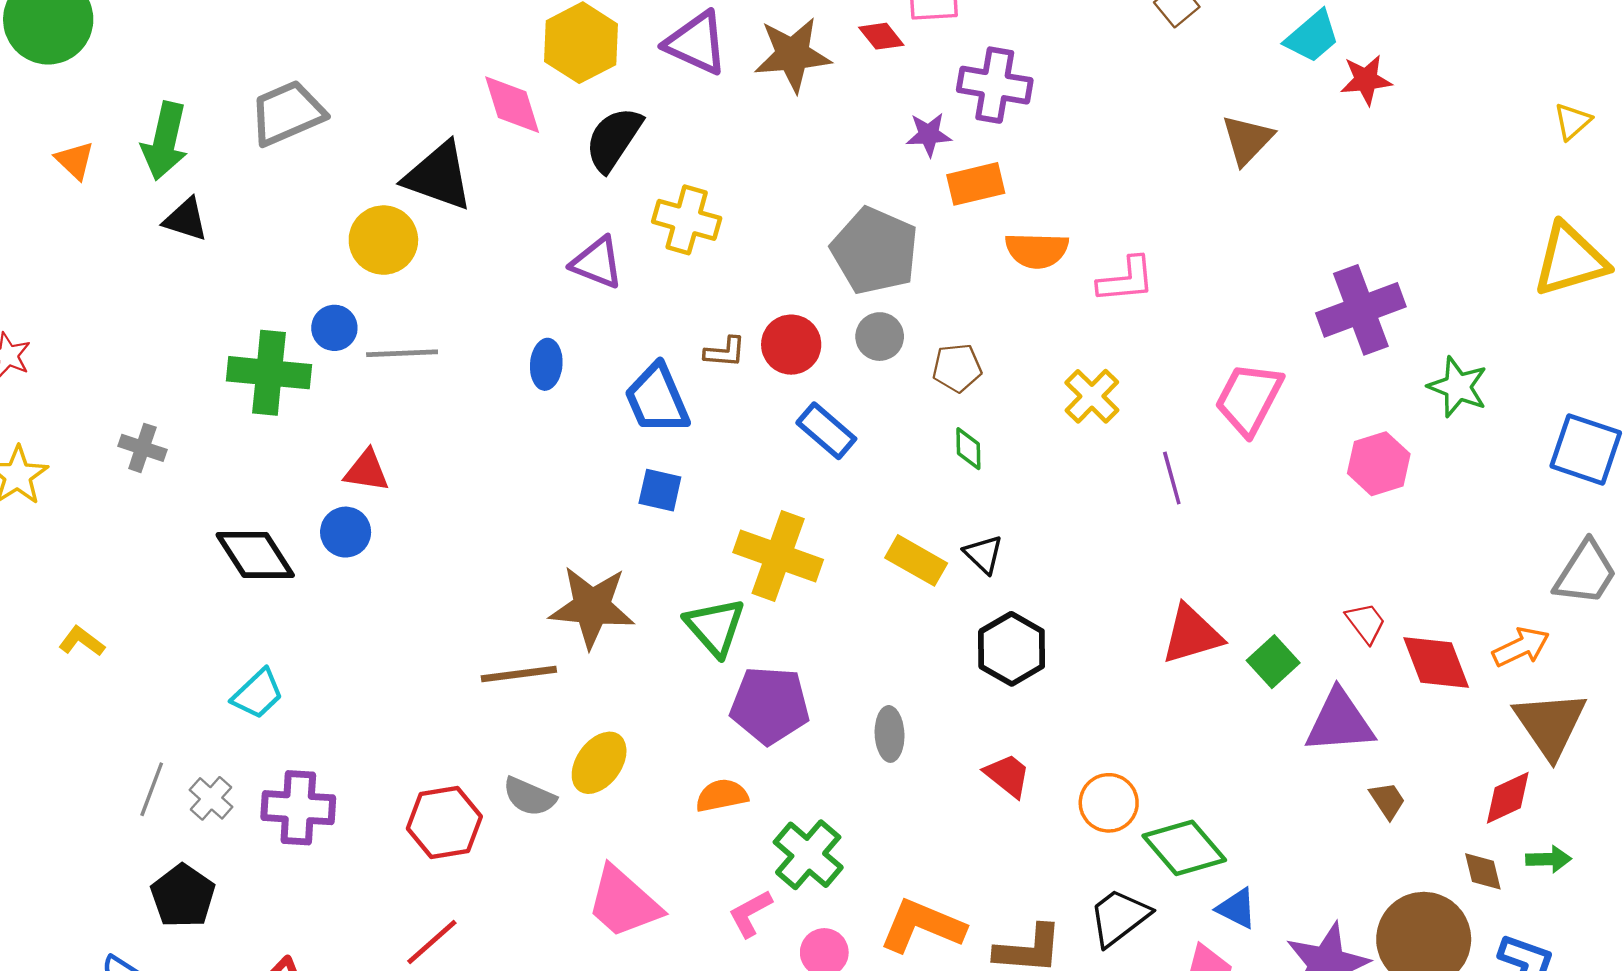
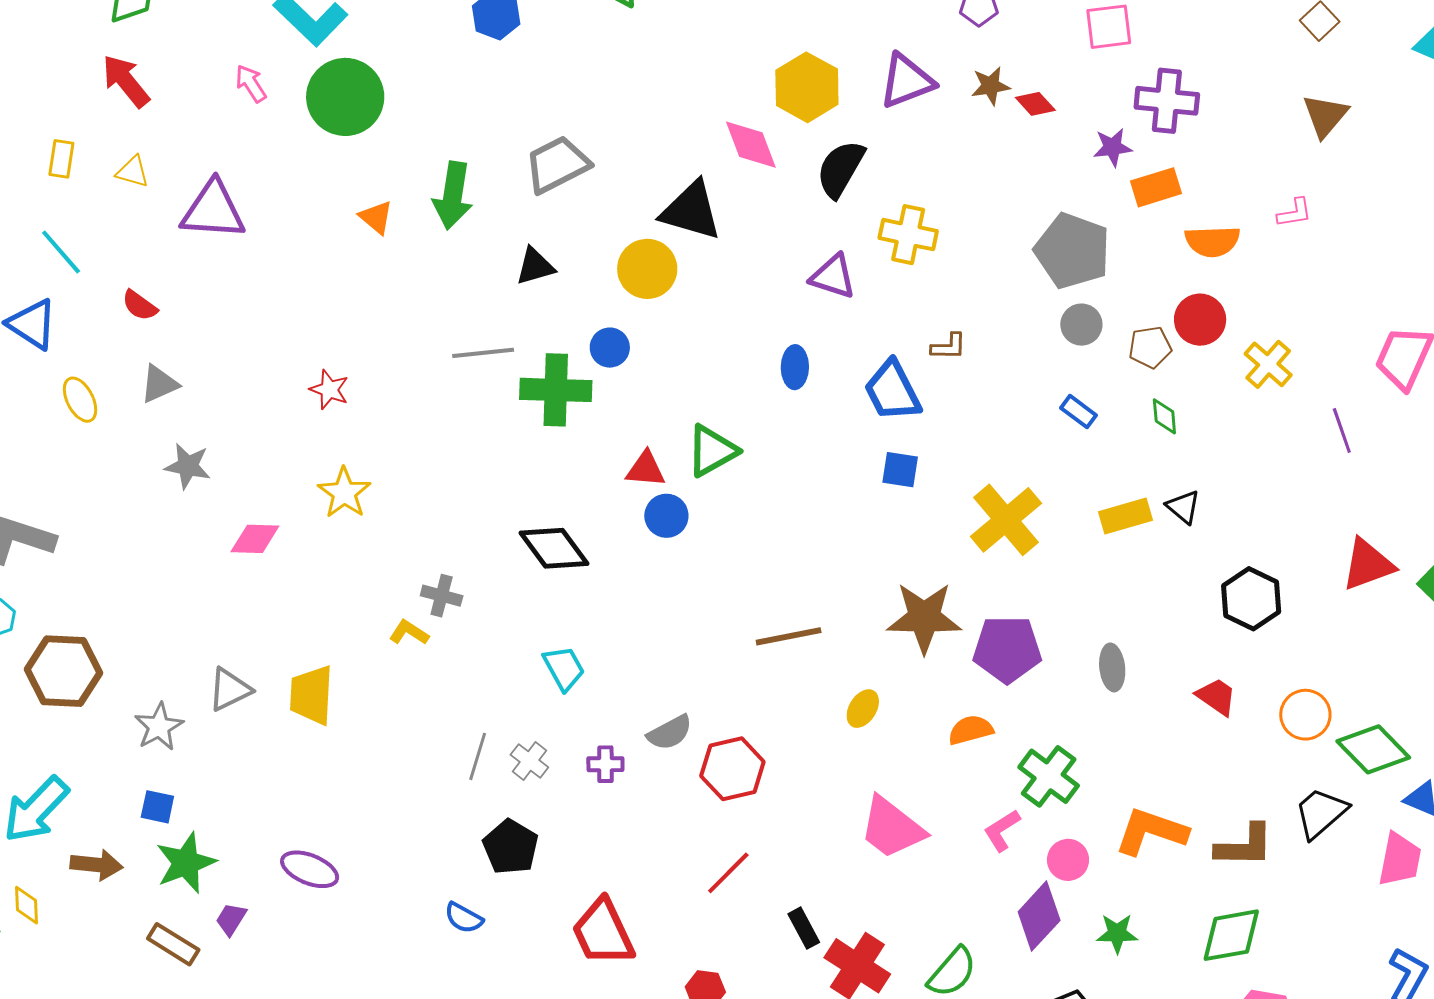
red diamond: (881, 36) -> (1035, 104), moved
purple triangle: (696, 43) -> (907, 81), turned -42
brown star: (793, 55) -> (990, 86), size x0.6
brown triangle: (1247, 140) -> (1325, 116), moved
black triangle: (186, 219) -> (535, 266), moved, turned -30
pink L-shape: (1126, 280) -> (1295, 213), moved, size x0.7
red circle: (791, 345) -> (1200, 320), moved
gray line: (402, 353) -> (483, 353), moved
blue rectangle: (826, 431) -> (1079, 412), moved, size x0.7
gray cross: (142, 448) -> (442, 596), moved
blue circle: (346, 532) -> (666, 516), moved
yellow cross: (778, 556) -> (1006, 520), turned 34
yellow rectangle: (916, 560) -> (1126, 516), turned -42
brown star: (592, 607) -> (924, 618), moved
green triangle: (715, 627) -> (712, 451), moved, turned 46
black hexagon: (1012, 649) -> (1251, 599), moved
cyan trapezoid: (258, 694) -> (564, 668), turned -72
yellow ellipse: (599, 763) -> (863, 709), size x0.7
gray semicircle: (529, 797) -> (670, 732), moved, turned -48
purple cross: (298, 808) -> (605, 764), size x0.6

